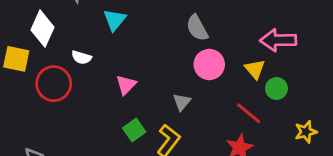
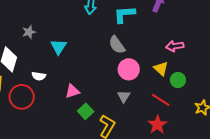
pink arrow: (278, 40) -> (175, 46), size x0.7
pink triangle: (126, 85) -> (72, 91), turned 35
gray triangle: (182, 102) -> (124, 96), moved
green square: (134, 130) -> (86, 111), moved

